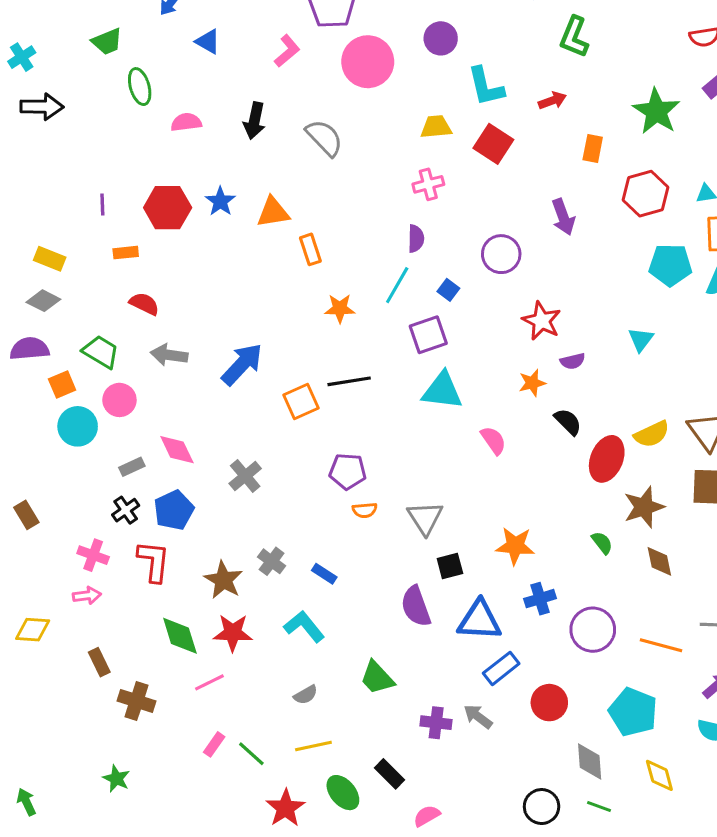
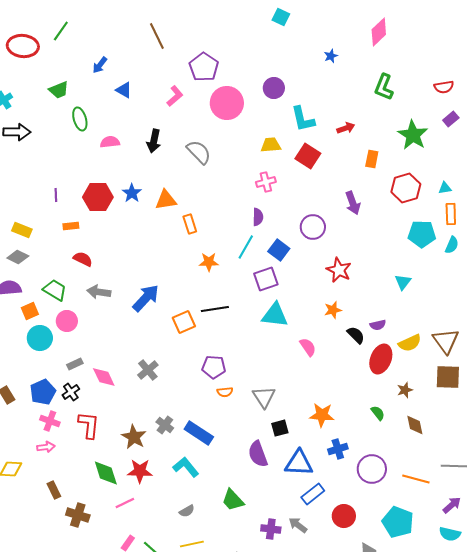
green L-shape: (574, 37) -> (384, 87), moved
blue square: (448, 290) -> (279, 250), size x1.5
purple semicircle: (573, 361) -> (378, 325), moved
pink diamond: (177, 450) -> (104, 377), moved
brown star: (644, 507) -> (405, 390), size x0.6
blue pentagon: (174, 510) -> (43, 392), moved
blue rectangle: (324, 574) -> (199, 433), size x1.8

